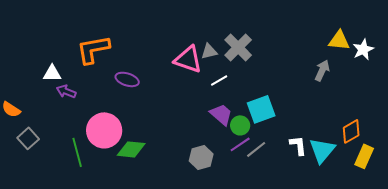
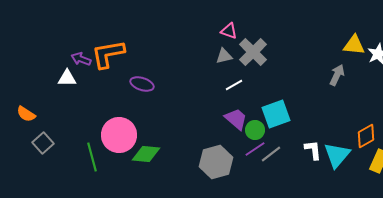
pink triangle: (188, 59) -> (229, 31), moved, size x0.6
purple arrow: (66, 91) -> (81, 59), moved
gray hexagon: (201, 157) -> (216, 162), size x1.4

